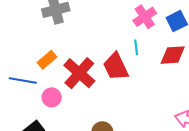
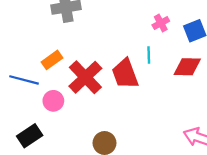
pink cross: (145, 17) -> (161, 23), size x0.7

